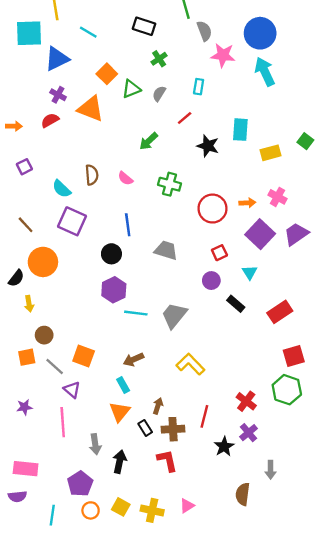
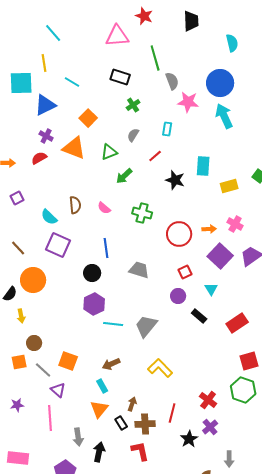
green triangle: (131, 89) -> (109, 152), moved

